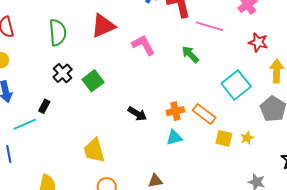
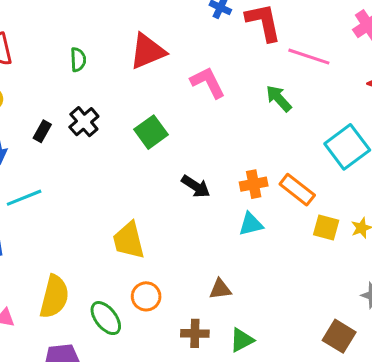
green semicircle: (58, 33) -> (78, 60), size x0.6
green square: (93, 81) -> (151, 132), moved
black rectangle: (44, 106) -> (42, 131), moved

